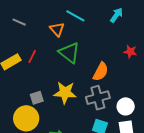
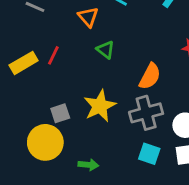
green triangle: (69, 53) -> (106, 50), size x0.6
yellow star: (65, 93) -> (100, 106), turned -30

